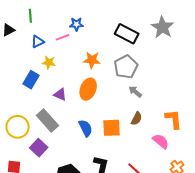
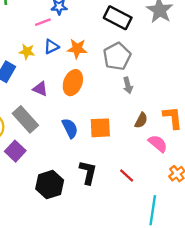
blue triangle: (38, 42) -> (51, 47), moved
gray arrow: (135, 92) -> (128, 85), turned -144
brown semicircle: (136, 119) -> (141, 120), moved

